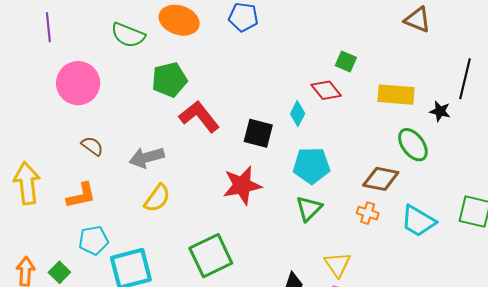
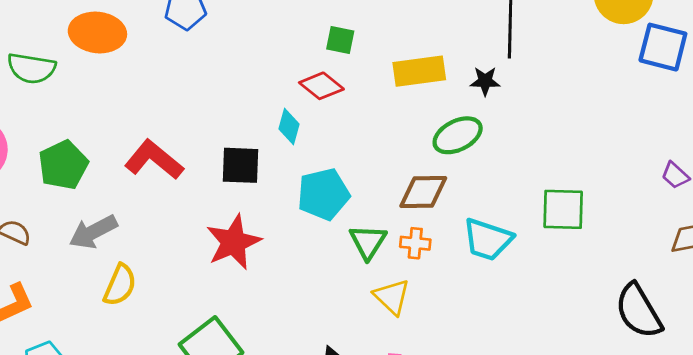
green pentagon: (169, 80) -> (63, 165), moved
green ellipse: (413, 145) -> (458, 135), turned -68
green triangle: (309, 208) -> (368, 242), moved
yellow triangle: (337, 264) -> (392, 297), moved

